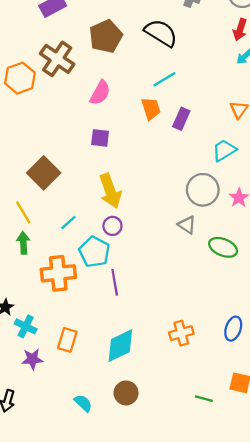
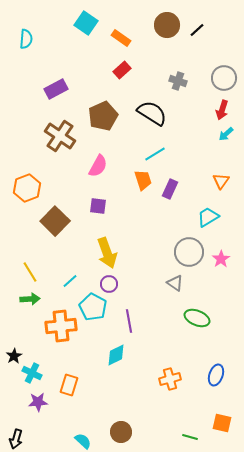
orange hexagon: (20, 78) -> (27, 188), moved
brown square: (44, 173) -> (55, 221), moved
green arrow: (23, 243) -> (30, 299), turned 90
green ellipse: (223, 247) -> (197, 318), moved
purple line: (115, 282) -> (129, 321), moved
cyan diamond: (120, 346) -> (116, 355), moved, size x0.7

